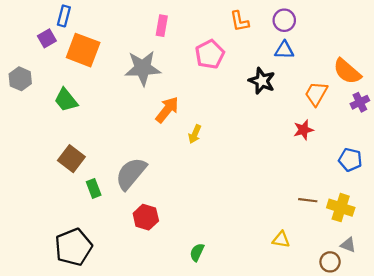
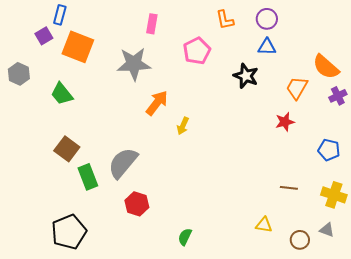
green rectangle: (94, 188) -> (88, 177), size x1.4
yellow cross: (341, 208) -> (334, 195), moved
brown circle: (330, 262) -> (300, 240), moved

